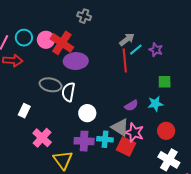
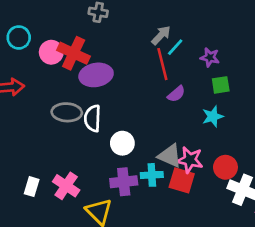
cyan circle: (24, 38) -> (19, 37), moved
purple star: (156, 50) -> (210, 57), moved
purple semicircle: (131, 106) -> (176, 94), moved
white rectangle: (24, 111) -> (32, 187), moved
red circle: (166, 131) -> (225, 167), moved

